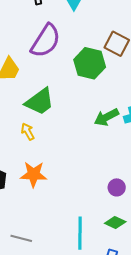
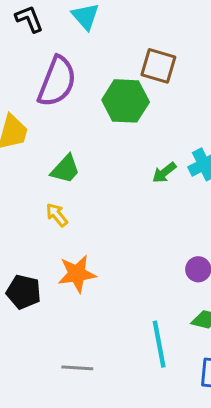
green trapezoid: (40, 102) -> (65, 169), size x0.7
green arrow: (106, 117) -> (164, 173), size x0.7

